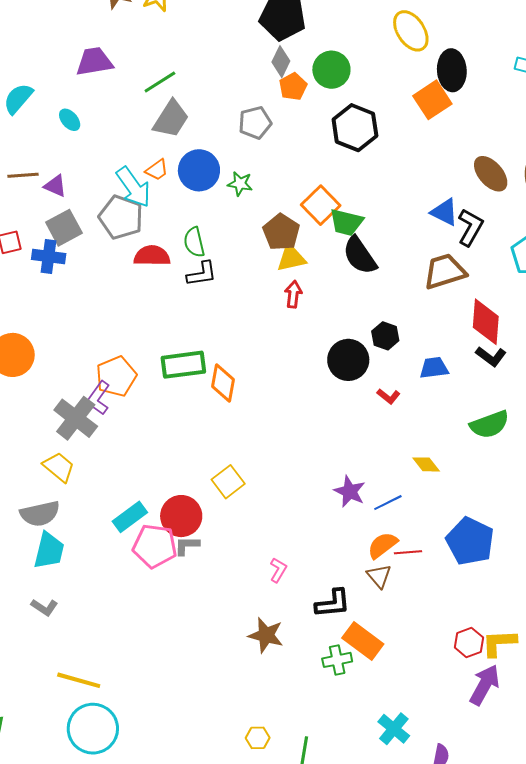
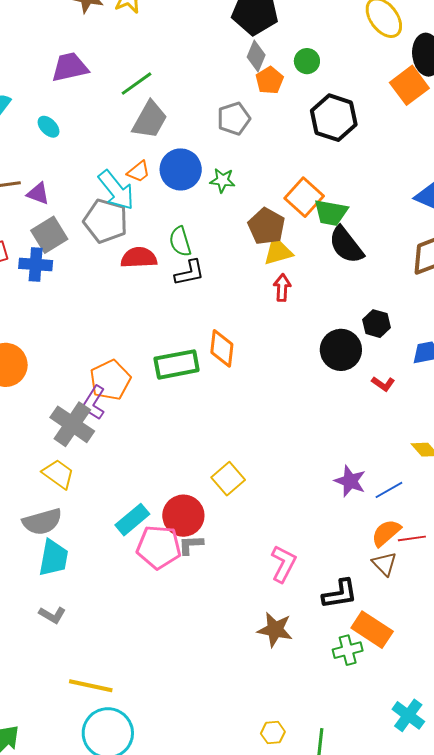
green circle: (331, 70) -> (307, 61), size x0.7
orange diamond: (223, 383) -> (222, 348), moved
pink L-shape: (278, 570) -> (283, 564), size x1.5

